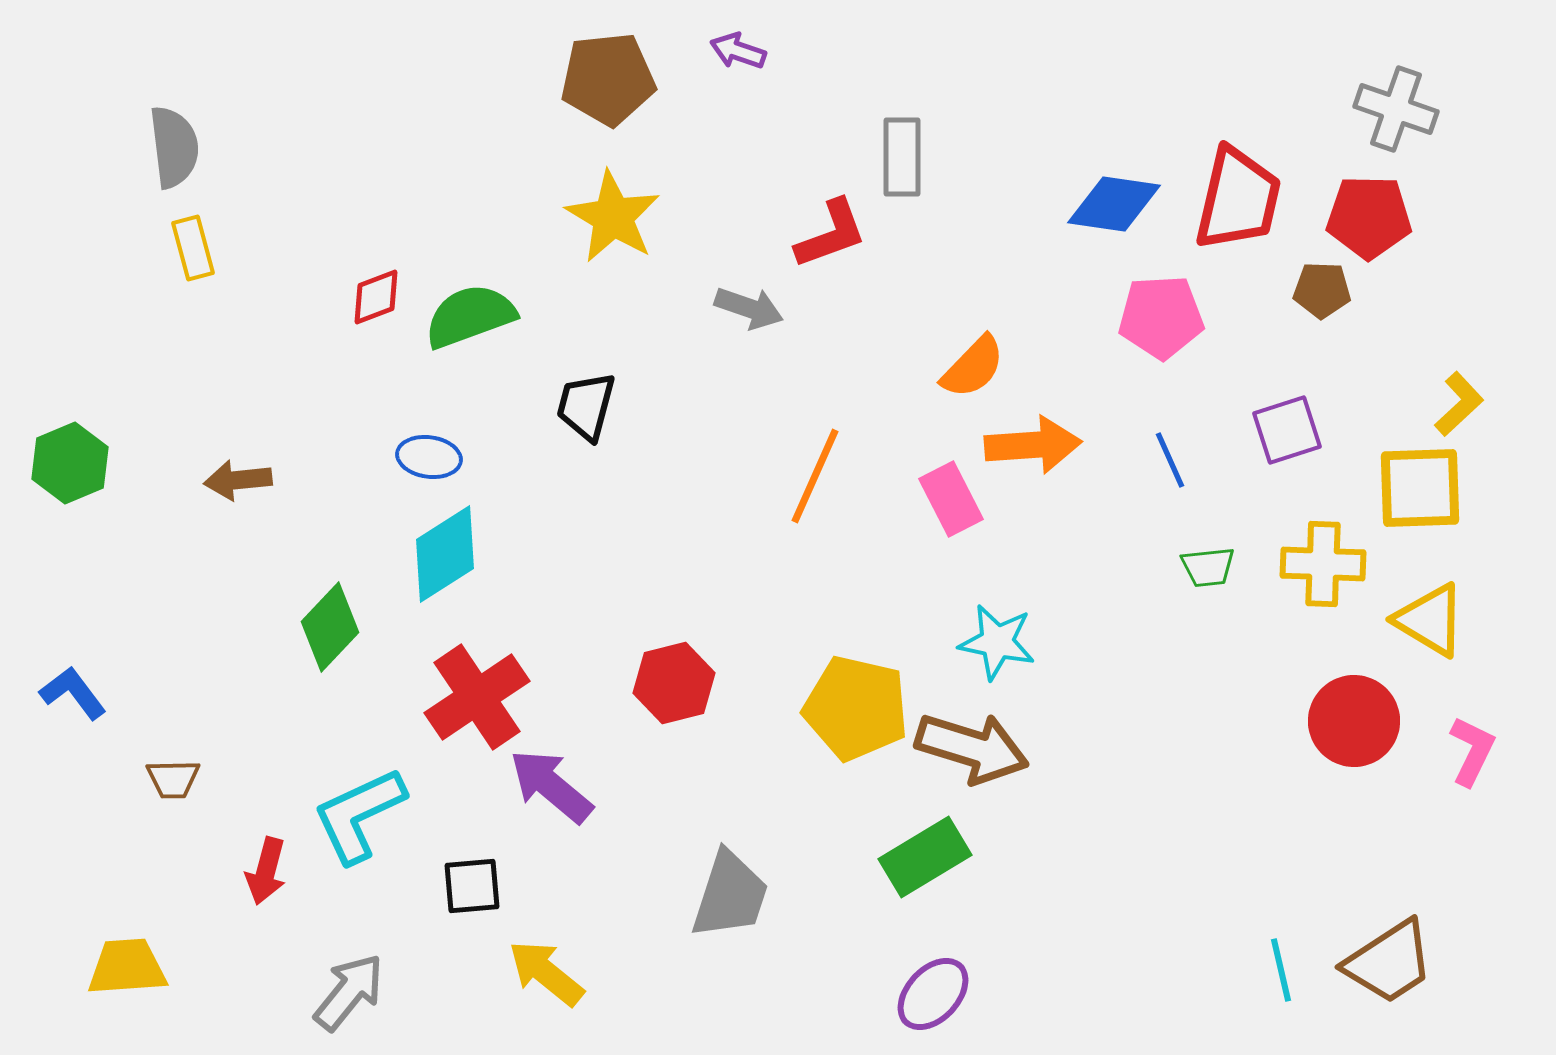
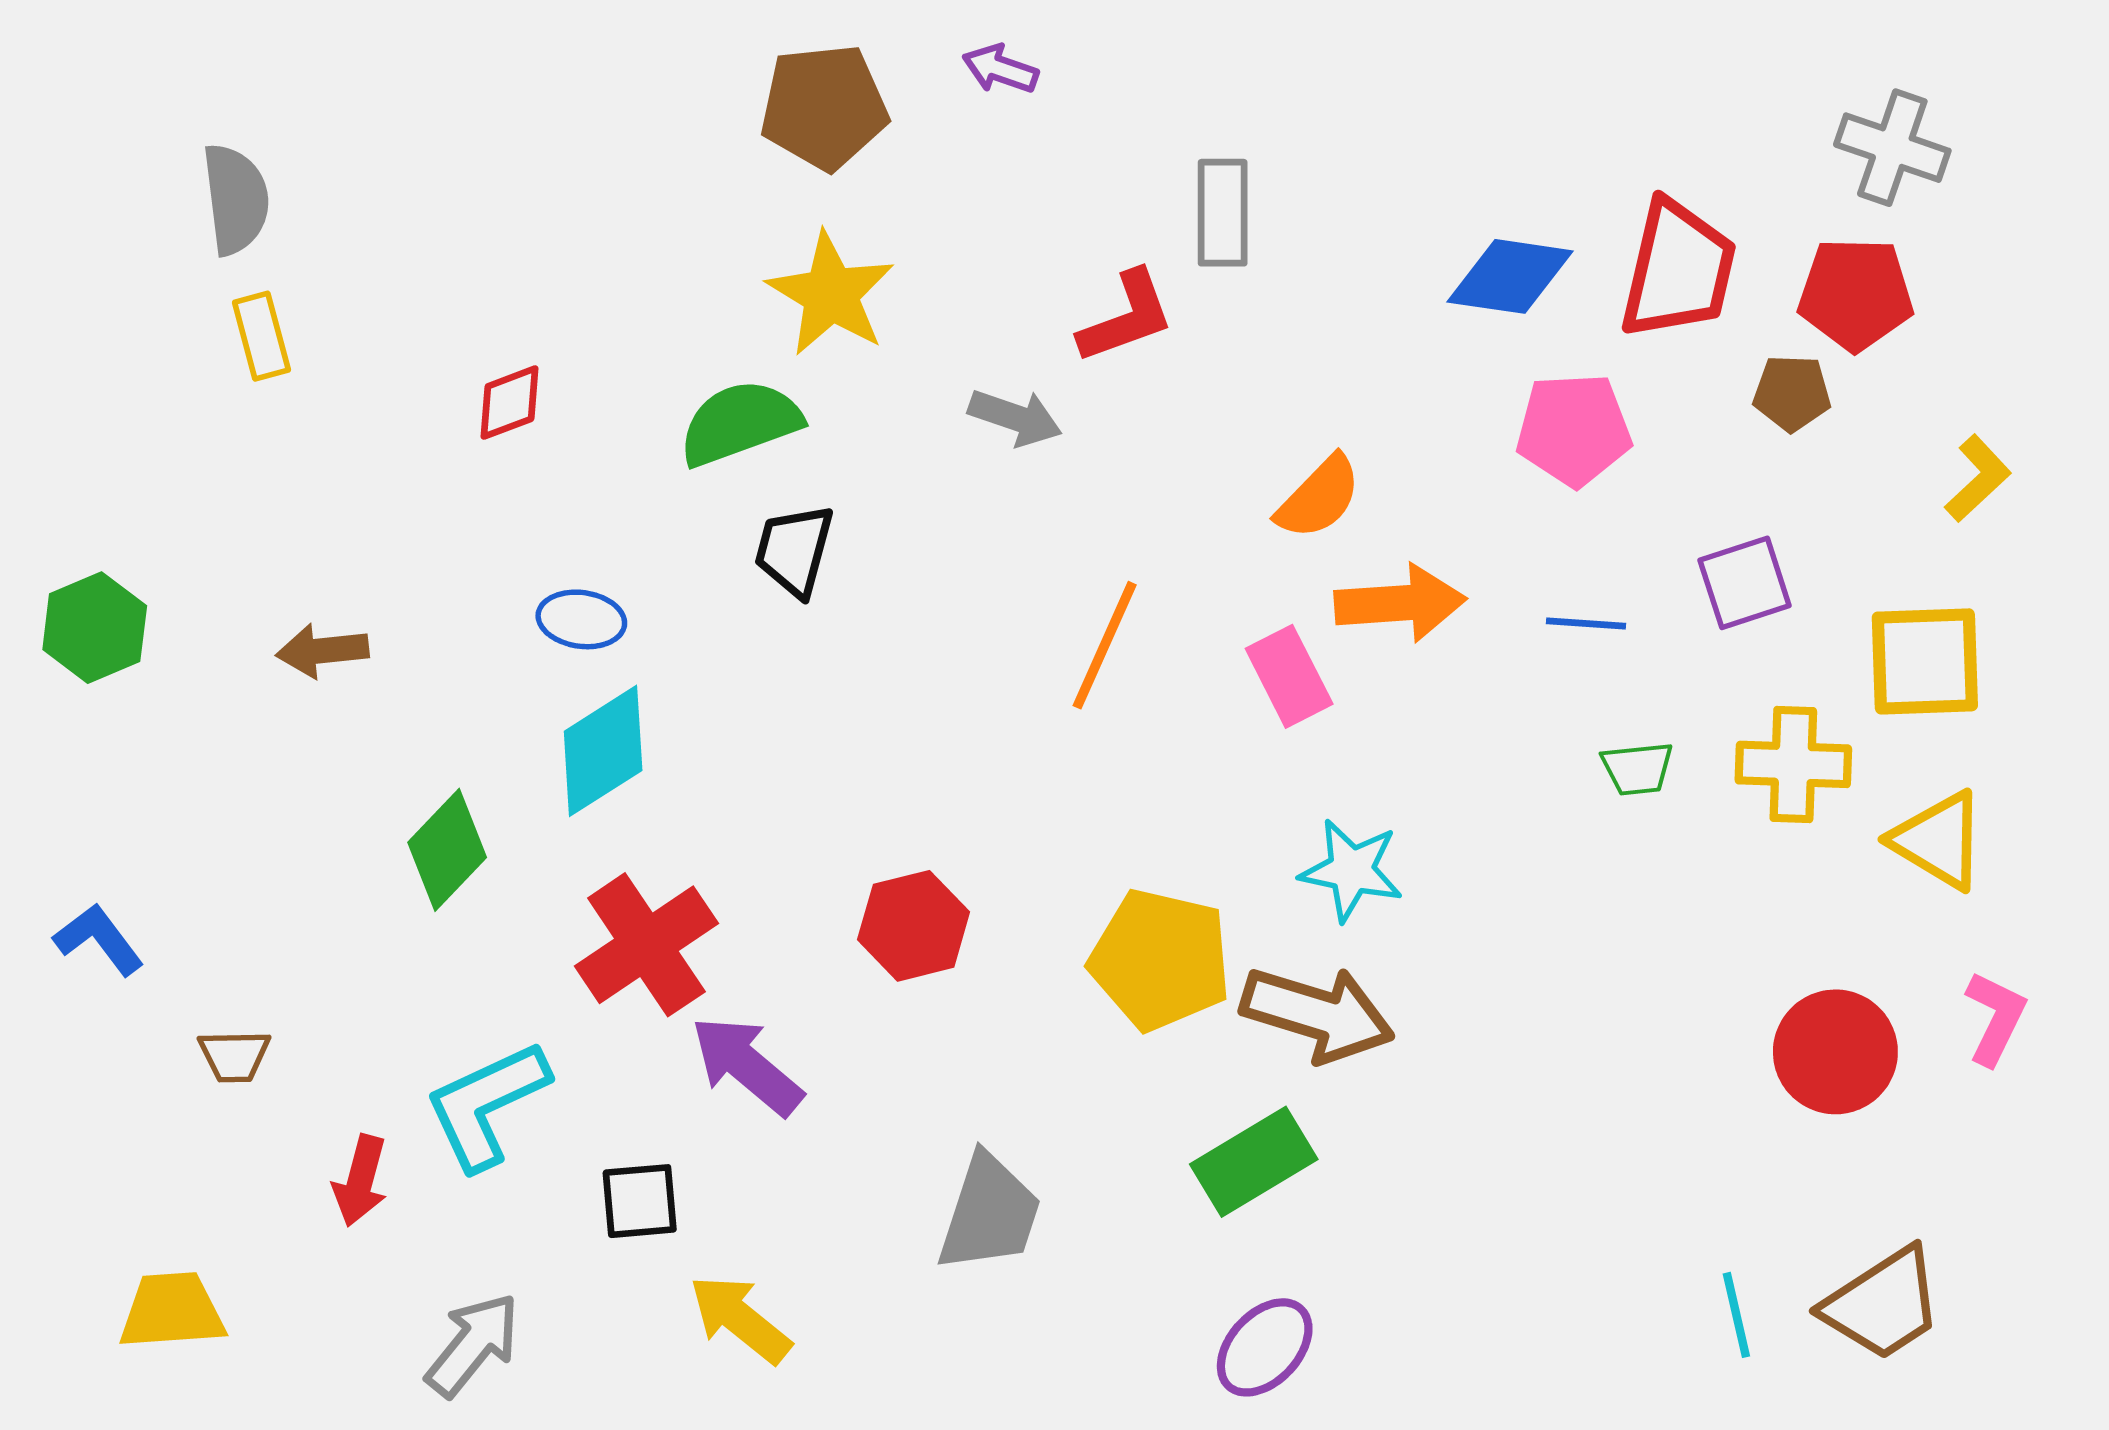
green semicircle: (470, 316) -> (740, 423), moved
yellow L-shape: (1459, 404) -> (1978, 478), moved
blue line: (1170, 460) -> (1586, 623), turned -62
red circle: (1354, 721) -> (1835, 1052), moved

